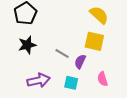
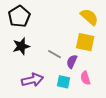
pink semicircle: (103, 79) -> (85, 78), moved

